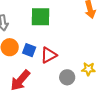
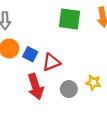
green square: (41, 17) -> (69, 19), moved
red arrow: (20, 80) -> (36, 87), moved, turned -65

